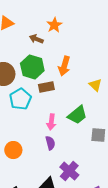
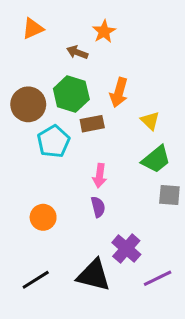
yellow triangle: (95, 85) -> (150, 121), moved
green trapezoid: (77, 115) -> (156, 159), moved

